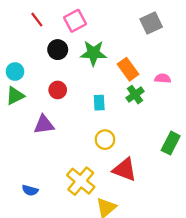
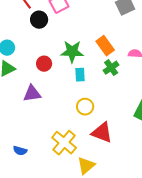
black circle: (58, 50) -> (39, 20), moved
green star: (93, 53) -> (72, 52), moved

